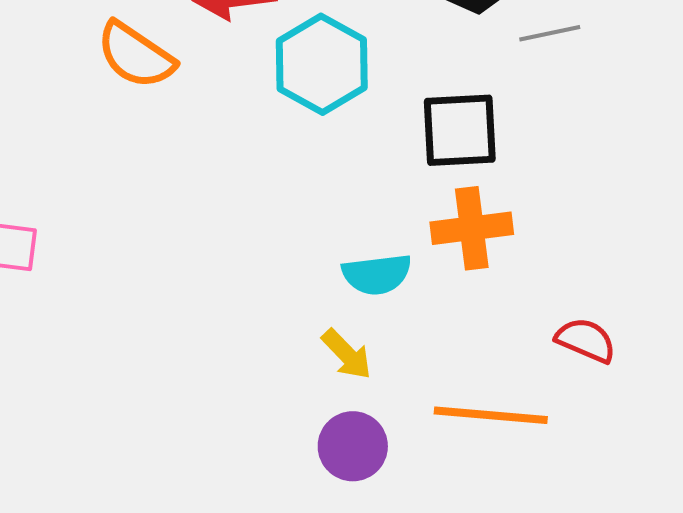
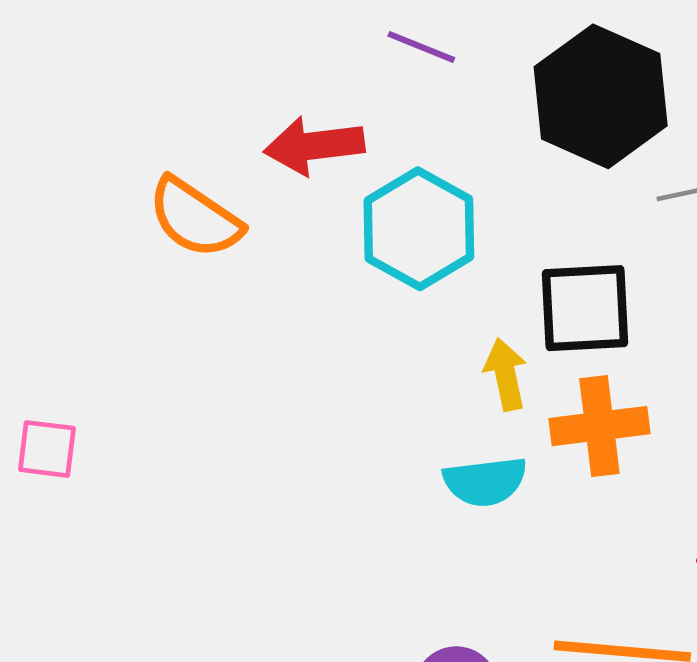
yellow arrow: (347, 354) -> (506, 374), moved, turned -148

